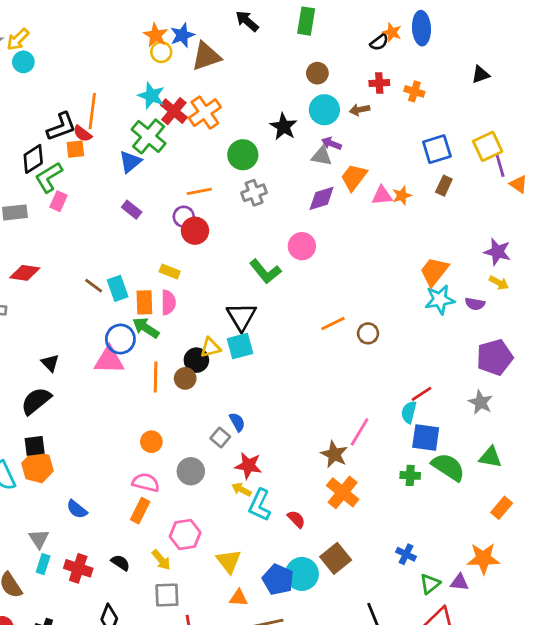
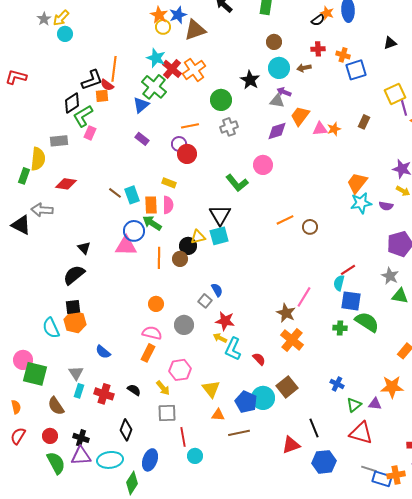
blue square: (437, 149) -> (356, 70), moved
green triangle: (490, 457) -> (400, 296), moved

